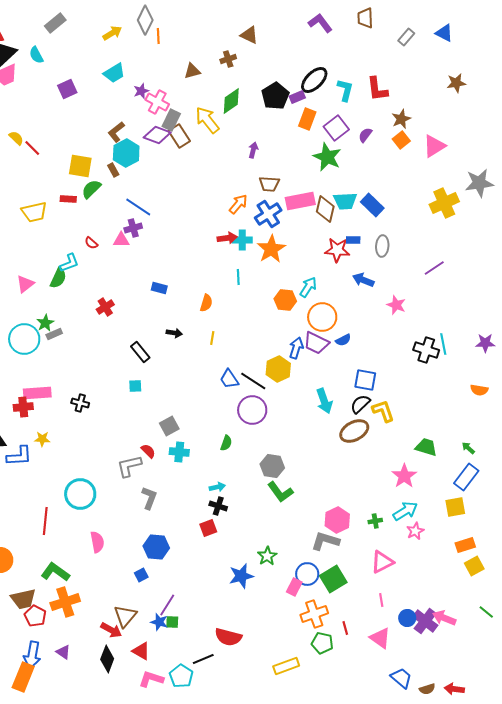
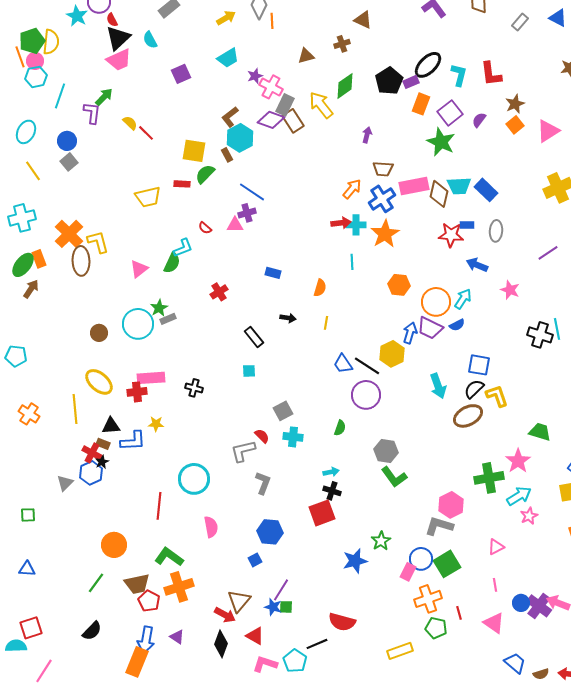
cyan arrow: (308, 287) -> (463, 299), moved
green cross: (375, 521) -> (489, 478), moved, size x2.0
red square: (208, 528) -> (322, 513), size x1.5
pink triangle: (382, 562) -> (496, 547), size x0.7

